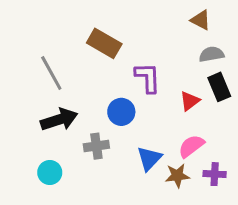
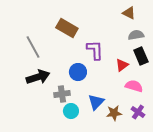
pink semicircle: (191, 146) -> (134, 86), moved, turned 54
cyan circle: (50, 172) -> (71, 111), moved
purple cross: (215, 174) -> (138, 112), turned 32

